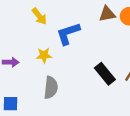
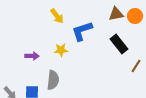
black rectangle: (105, 74) -> (119, 44), moved
gray semicircle: (51, 88) -> (53, 80), moved

